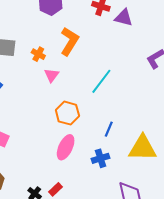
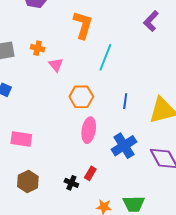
orange L-shape: (70, 41) -> (83, 25), moved
blue cross: (101, 158) -> (124, 146), moved, size x1.4

